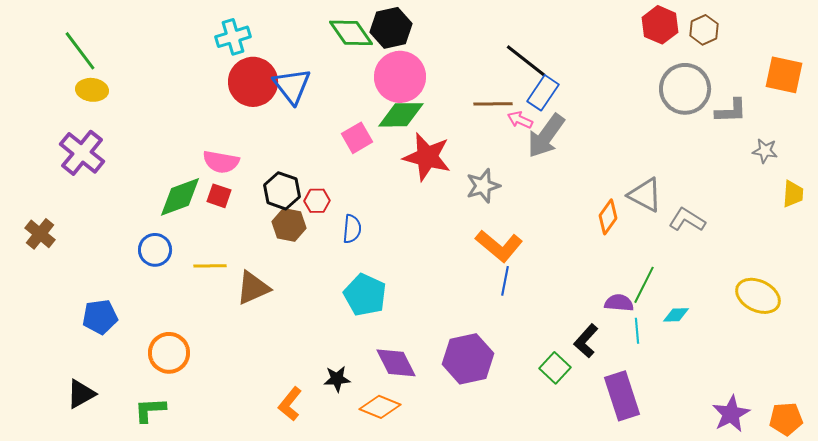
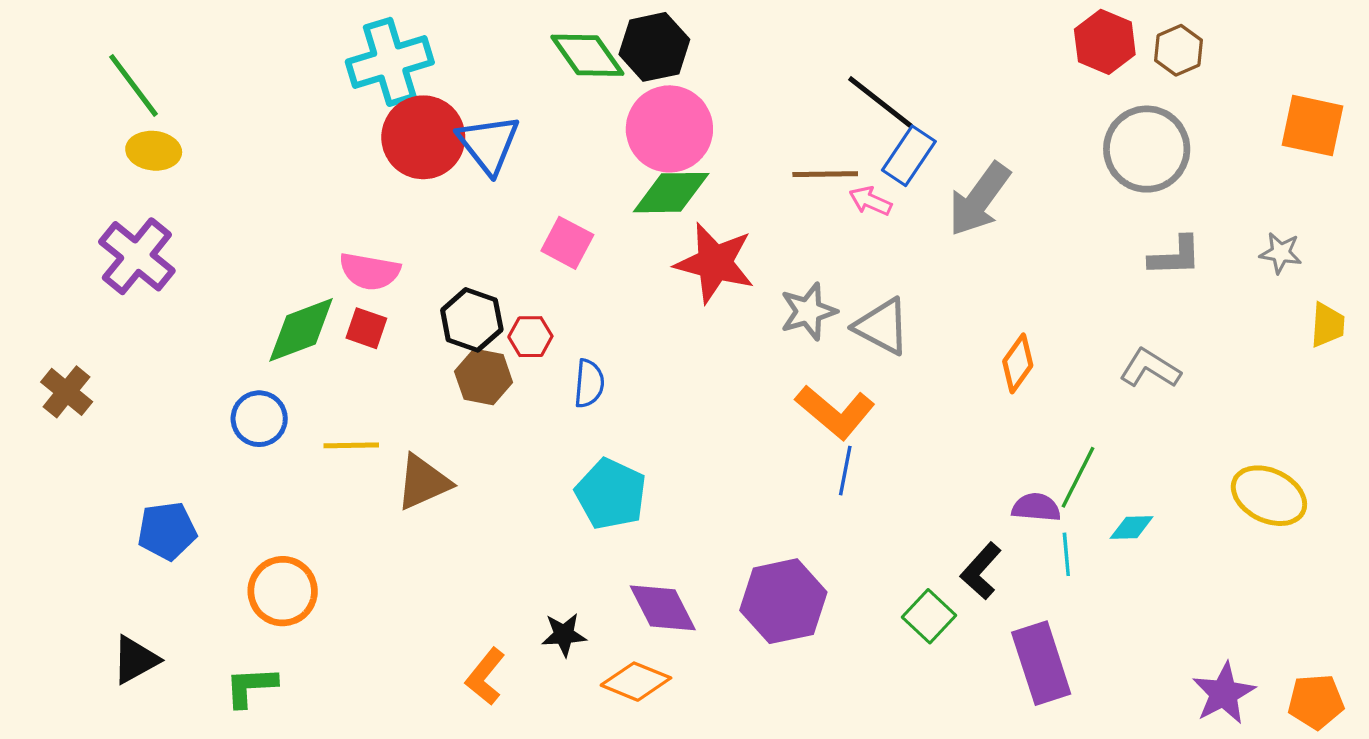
cyan cross: (233, 37) -> (390, 62), size x1.4
gray L-shape: (731, 111) -> (1175, 256), moved
gray arrow: (546, 136) -> (979, 199), moved
pink square: (357, 138) -> (567, 243), moved, turned -32
gray triangle: (645, 195) -> (882, 327), moved

